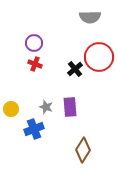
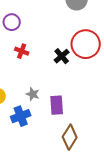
purple circle: (34, 43) -> (12, 22), moved
purple rectangle: (70, 107) -> (57, 105), moved

